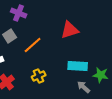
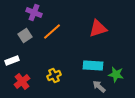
red triangle: (70, 30) -> (98, 28), moved
orange line: (33, 45) -> (52, 31), moved

